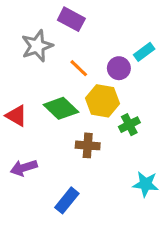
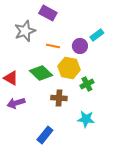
orange line: (79, 68) -> (53, 46), turned -32
purple arrow: (24, 168) -> (16, 103), moved
cyan star: (146, 184) -> (86, 119), moved

